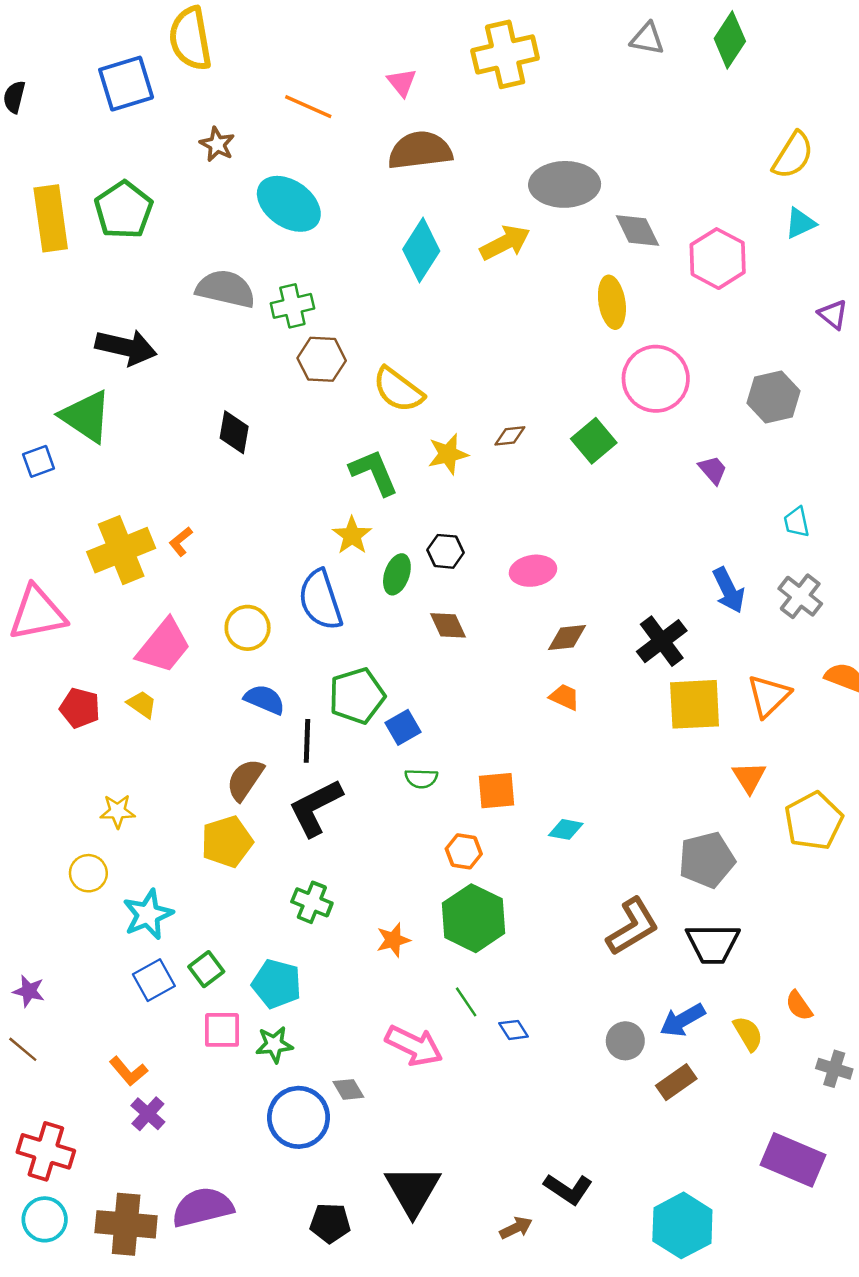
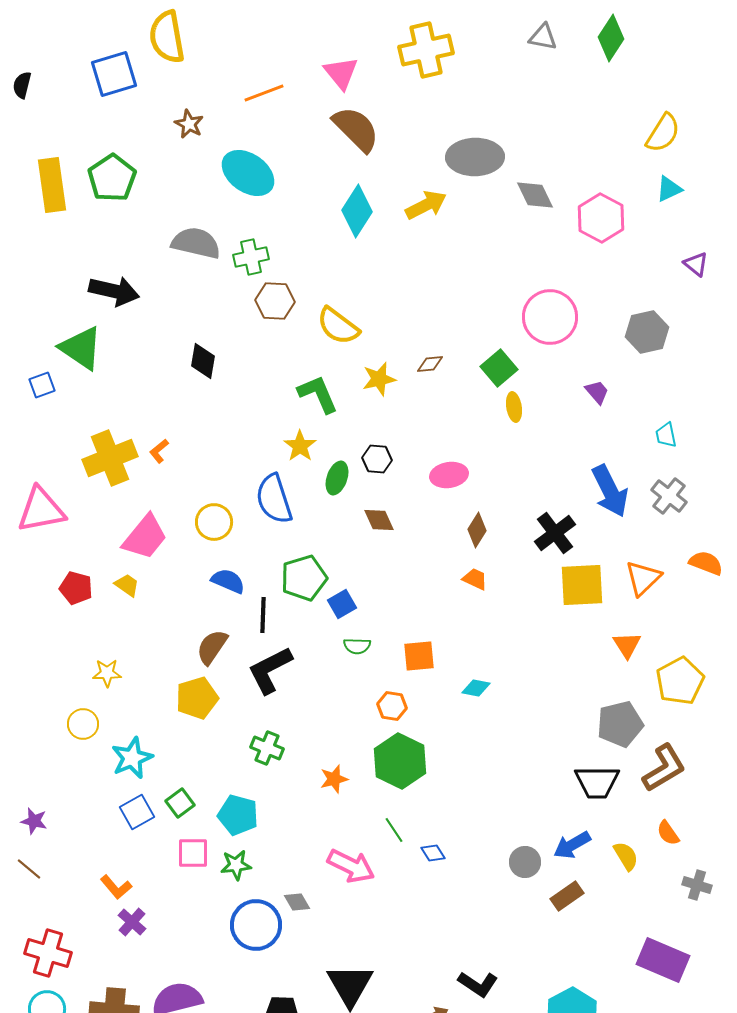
pink triangle: (402, 82) -> (341, 73), size x1.4
orange line: (308, 107) -> (264, 93), turned -45
brown semicircle: (420, 150) -> (356, 129), turned 52
yellow ellipse: (612, 302) -> (514, 407), moved, size x0.7
blue arrow: (729, 590) -> (610, 491), size x1.4
brown diamond: (567, 638) -> (477, 530), turned -52
gray pentagon: (707, 860) -> (620, 724), moved
brown L-shape: (633, 927) -> (664, 768), moved

